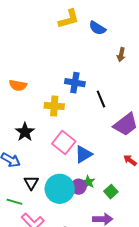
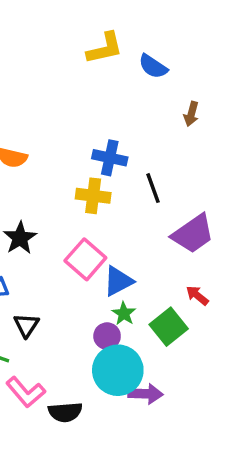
yellow cross: (54, 106) -> (93, 196), moved
green star: (88, 182) -> (124, 314), moved
cyan circle: (60, 189) -> (118, 370), moved
green square: (111, 192) -> (169, 327), moved, size x1.5

